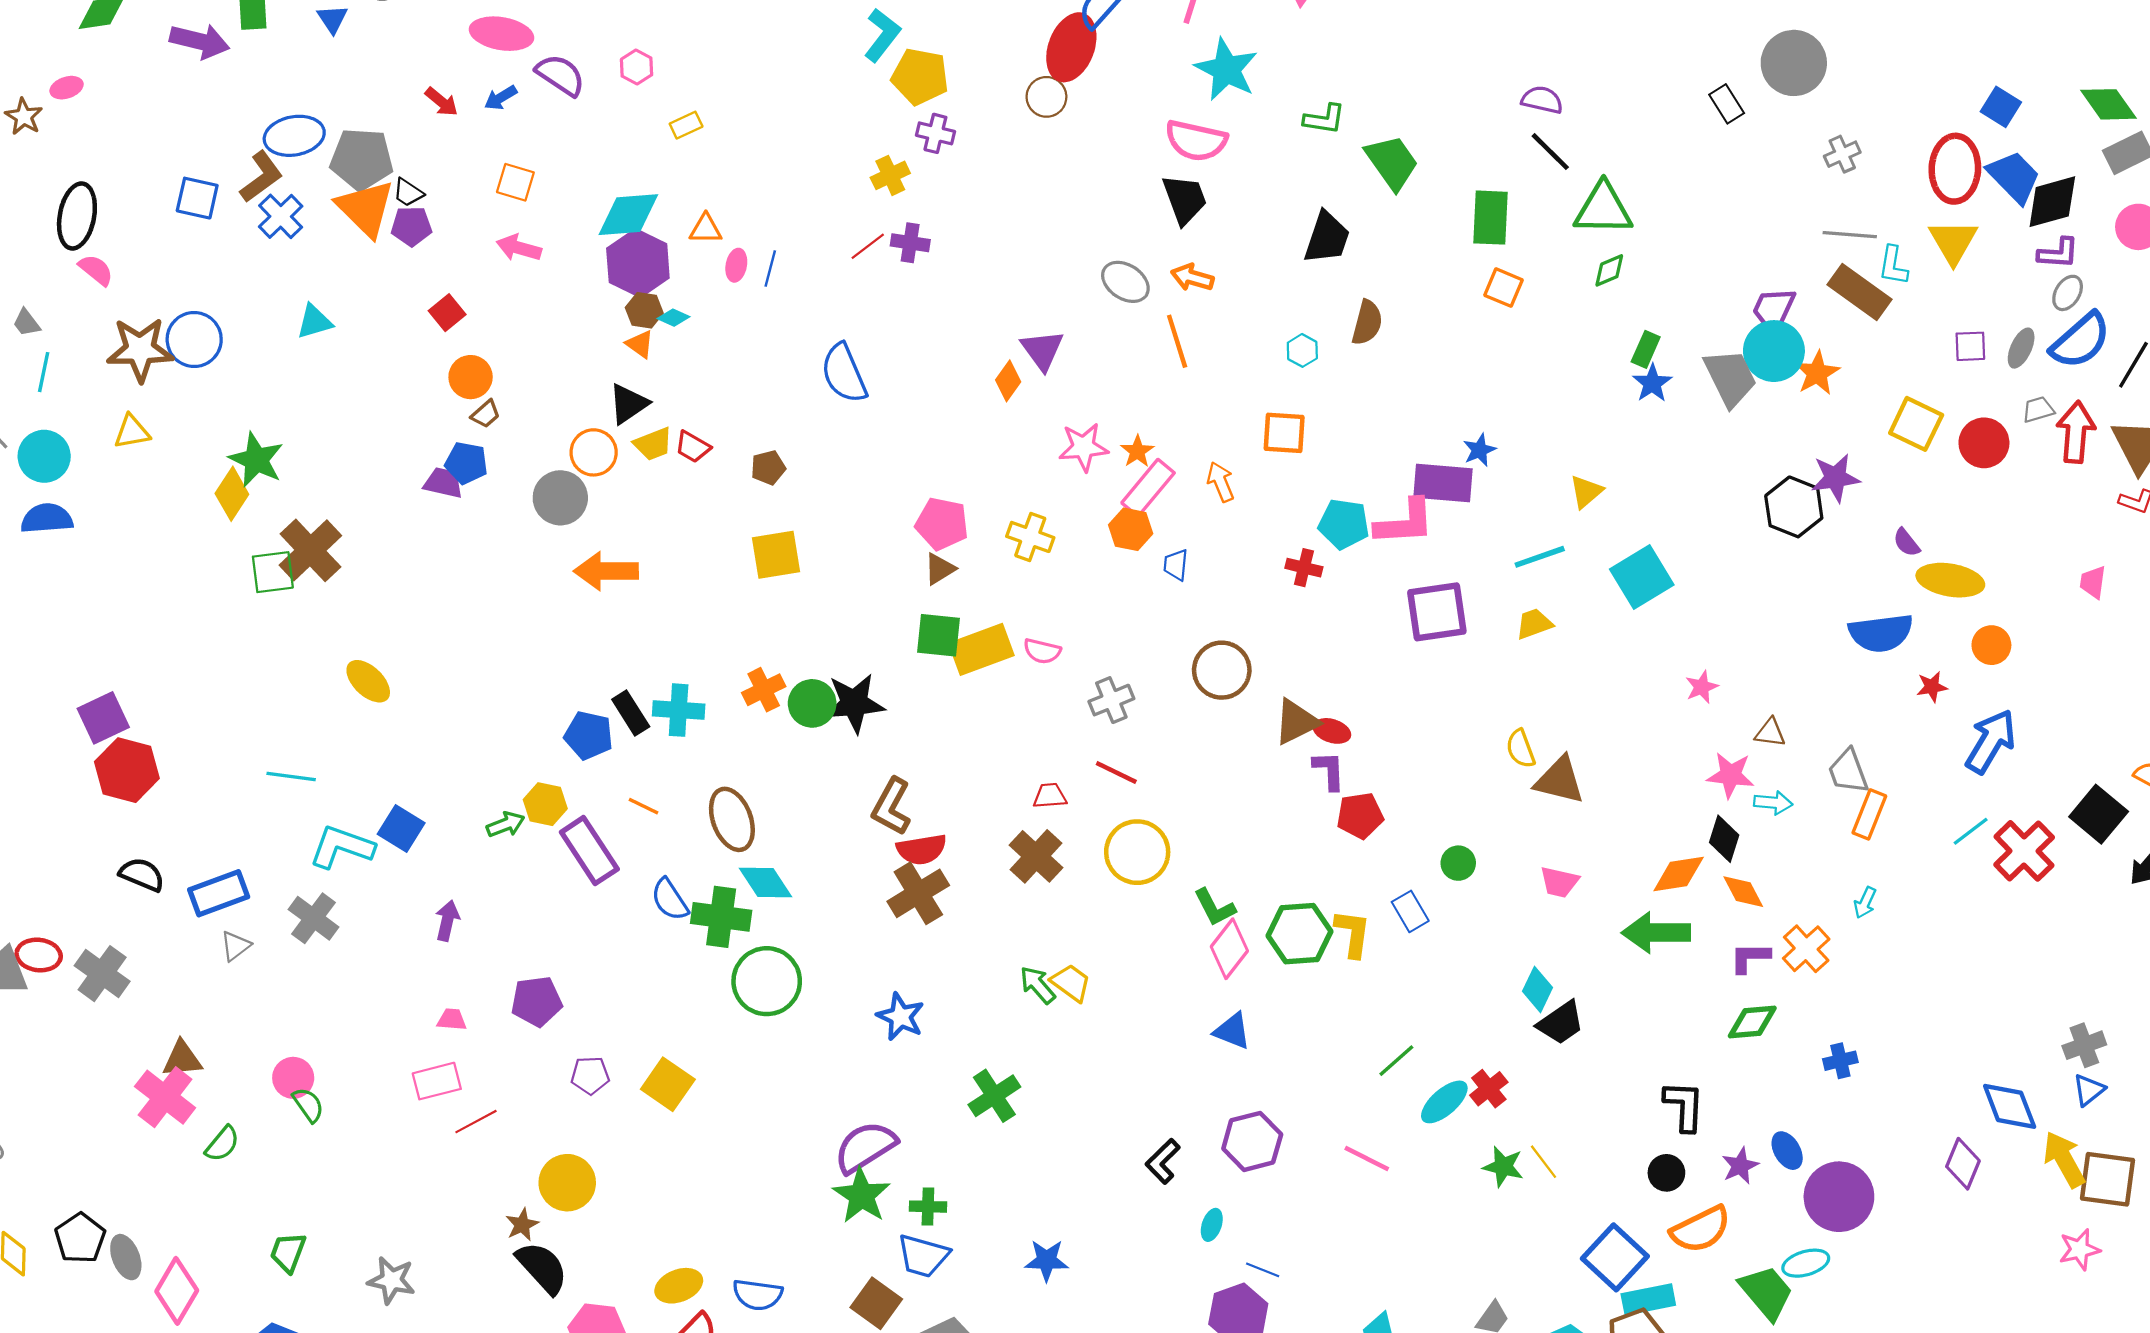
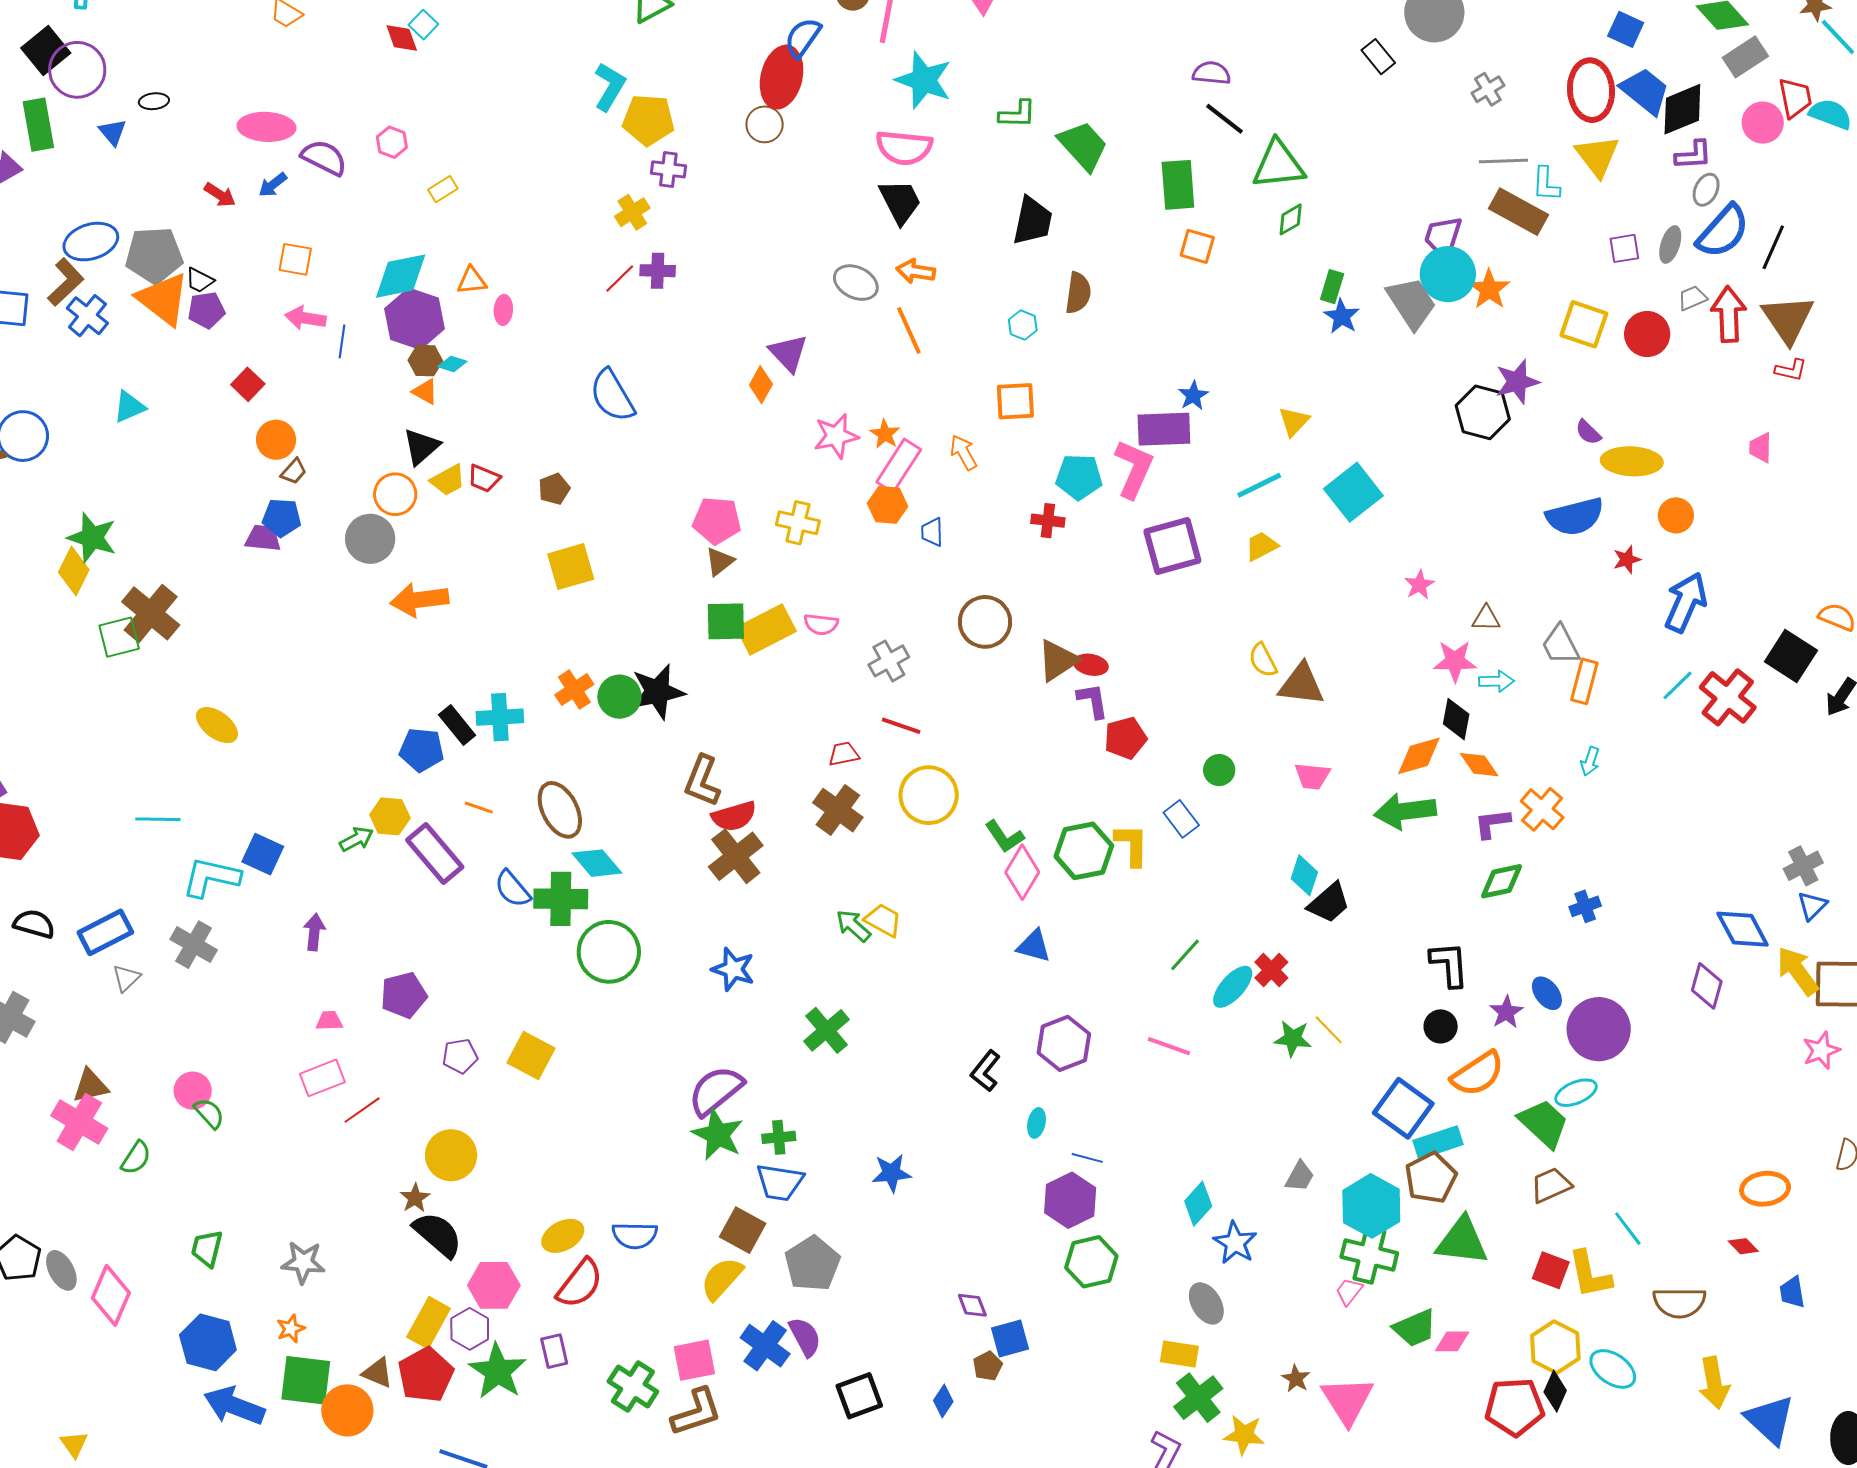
blue line: (770, 269) -> (342, 341), moved
pink L-shape: (1405, 522) -> (1134, 469), turned -56

